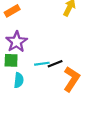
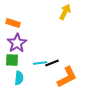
orange rectangle: (12, 11) -> (13, 23), moved, turned 48
orange L-shape: (72, 79) -> (67, 77), turned 30

